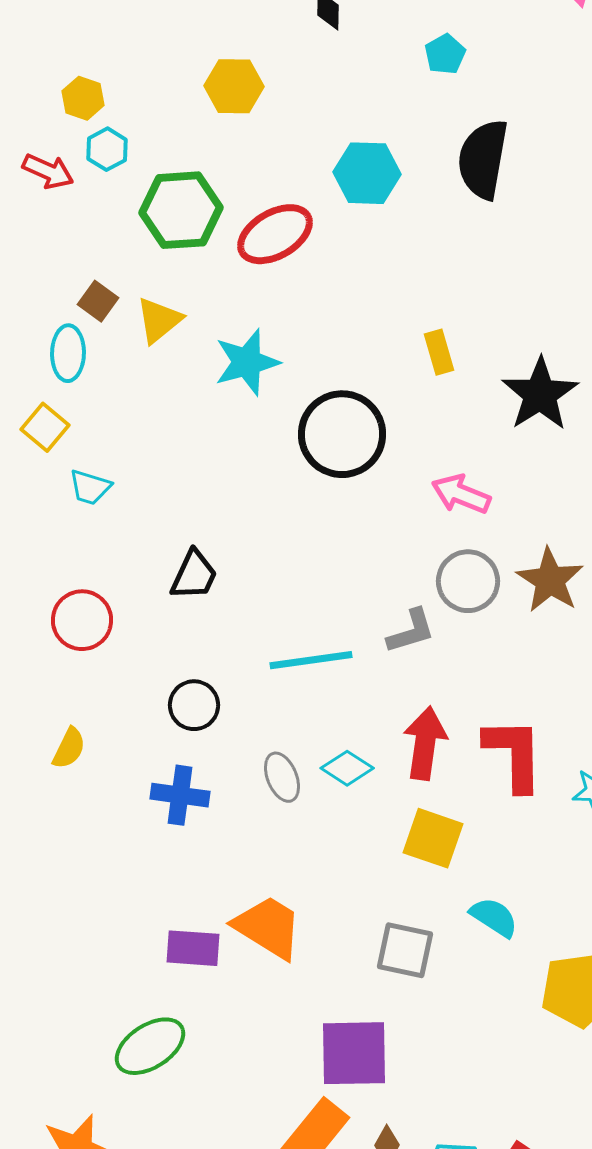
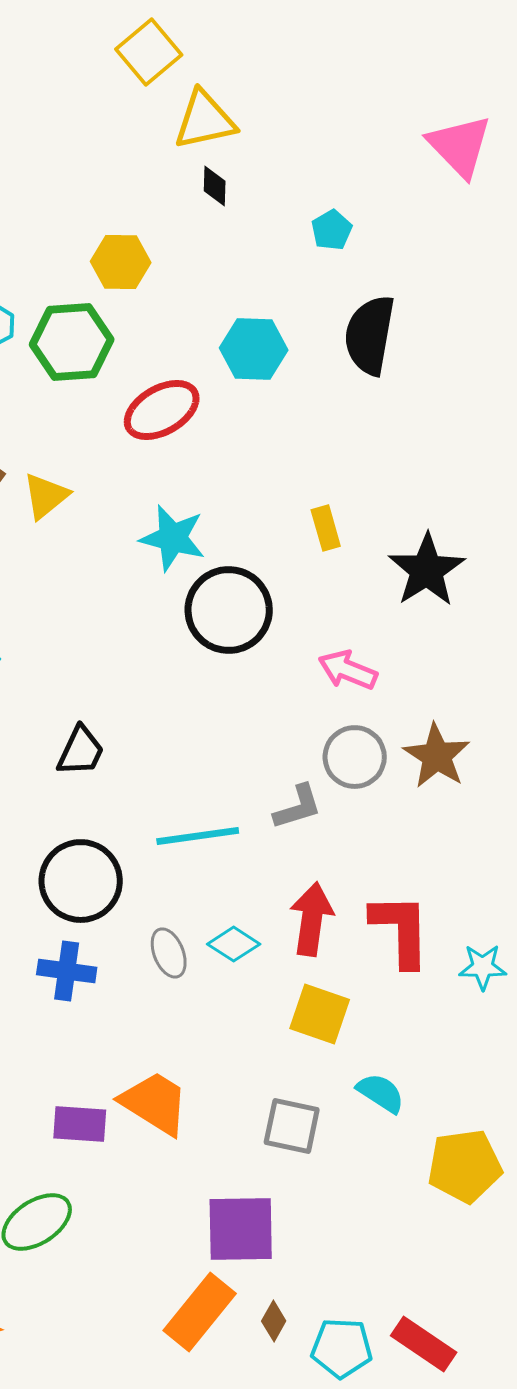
green hexagon: (181, 210) -> (72, 342), moved
cyan star: (247, 362) -> (173, 538), moved, turned 30
black circle: (194, 705) -> (81, 881), size x1.6

